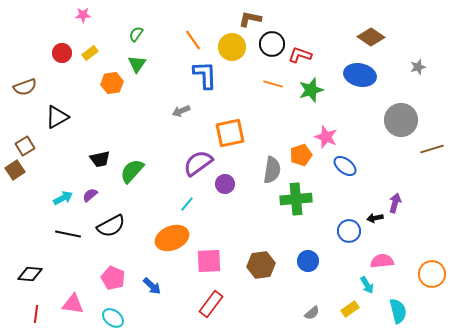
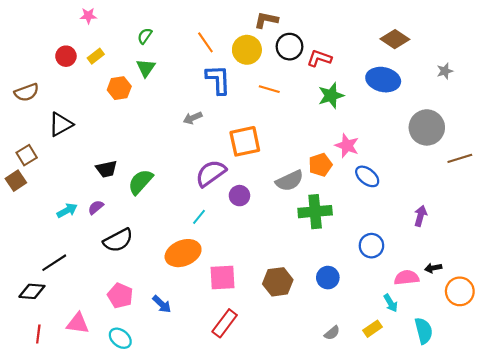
orange line: (273, 84) -> (269, 89), moved
gray semicircle: (272, 170) -> (289, 181), turned 56
black arrow: (375, 218) -> (433, 268), moved
black line: (68, 234) -> (54, 263), moved, turned -45

